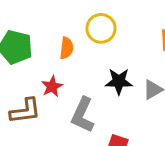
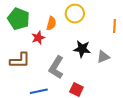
red star: (52, 87) -> (38, 38), moved

